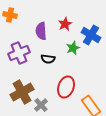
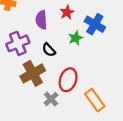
black semicircle: (48, 59) -> (49, 50), turned 40
brown cross: (22, 92) -> (33, 73), moved
gray cross: (41, 105) -> (51, 99), moved

